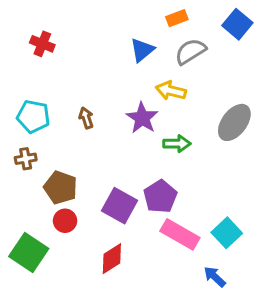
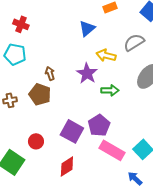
gray semicircle: (191, 51) -> (134, 42), moved
cyan pentagon: (33, 116) -> (15, 54), moved
brown pentagon: (60, 187) -> (40, 94), moved

